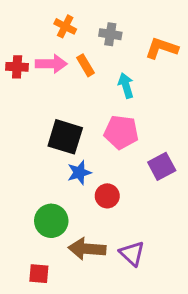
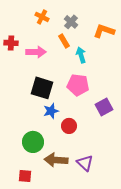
gray cross: (110, 34) -> (71, 22), turned 32
pink arrow: (51, 64) -> (36, 52), moved
orange rectangle: (85, 65) -> (64, 41), moved

